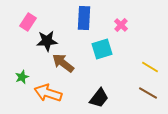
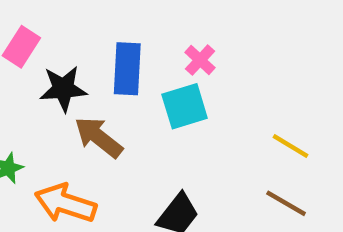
blue rectangle: (84, 18) -> (127, 69), moved
pink cross: (121, 25) -> (200, 60), moved

